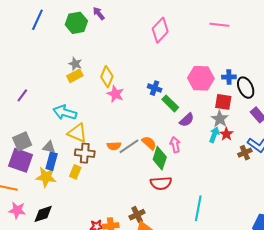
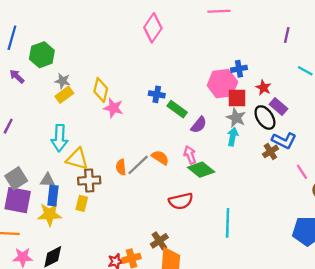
purple arrow: (99, 13) -> (17, 76), moved
green hexagon: (76, 23) -> (42, 55), moved
pink hexagon: (201, 78) -> (222, 84), moved
black ellipse: (246, 88) -> (265, 118), moved
cyan arrow: (65, 113) -> (59, 138), turned -95
red star: (226, 134) -> (263, 88), moved
orange semicircle: (114, 146) -> (121, 167), turned 96
green diamond: (160, 158) -> (201, 170), moved, turned -60

